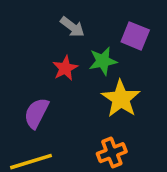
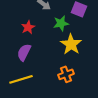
red star: (65, 68) -> (28, 27), moved

